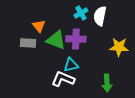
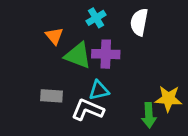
cyan cross: (81, 13) -> (96, 18), moved
gray rectangle: (28, 43) -> (51, 96), moved
yellow star: (119, 47) -> (168, 99), moved

